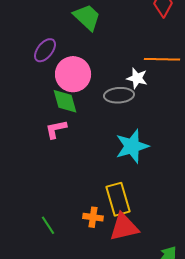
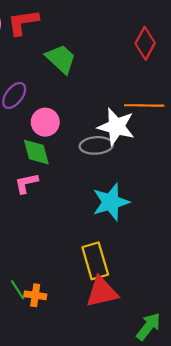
pink circle: (73, 74) -> (45, 122), size x0.7
white star: (137, 78) -> (116, 127), size x1.6
orange cross: (93, 217) -> (35, 295), moved

